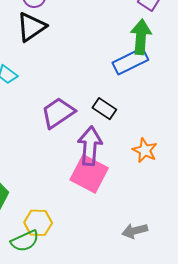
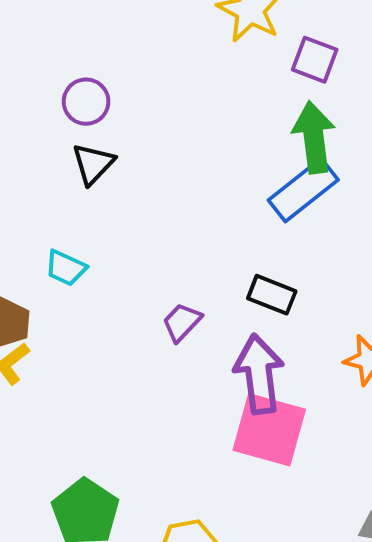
black triangle: (31, 27) -> (93, 164), size x0.7
purple trapezoid: (58, 113) -> (182, 322), size x0.6

